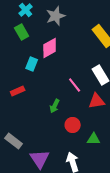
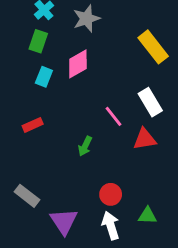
green rectangle: (22, 32) -> (38, 41), turned 49
cyan rectangle: (32, 64) -> (44, 77), moved
red circle: (73, 125) -> (111, 194), moved
green triangle: (94, 139) -> (147, 216), moved

